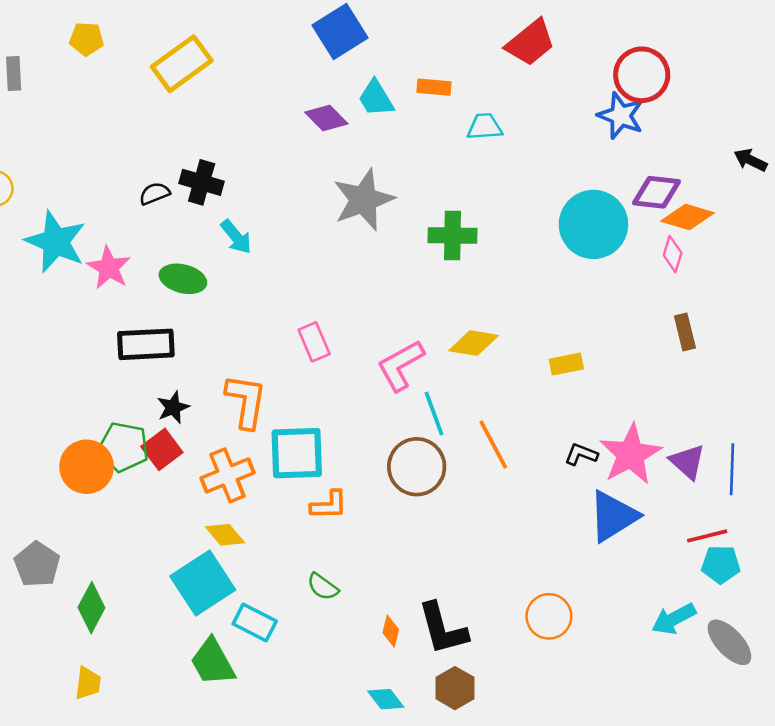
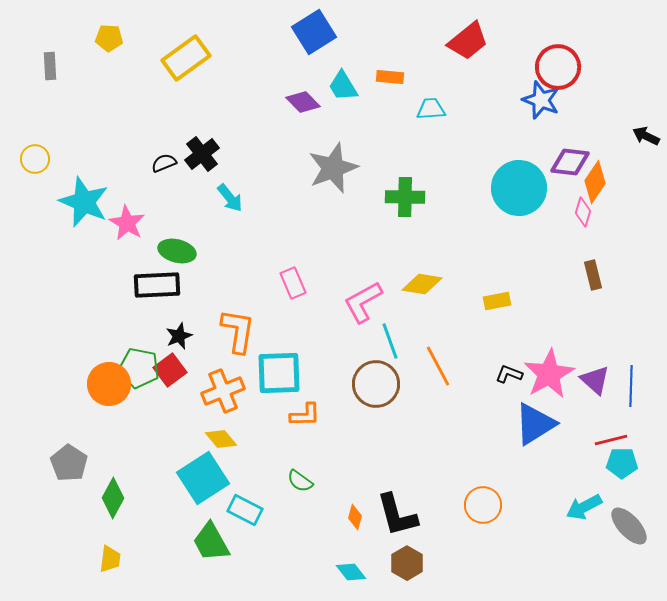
black cross: (202, 182) -> (202, 154), turned 36
orange diamond: (687, 217) -> (595, 182), turned -72
green ellipse: (183, 279) -> (177, 251), moved

